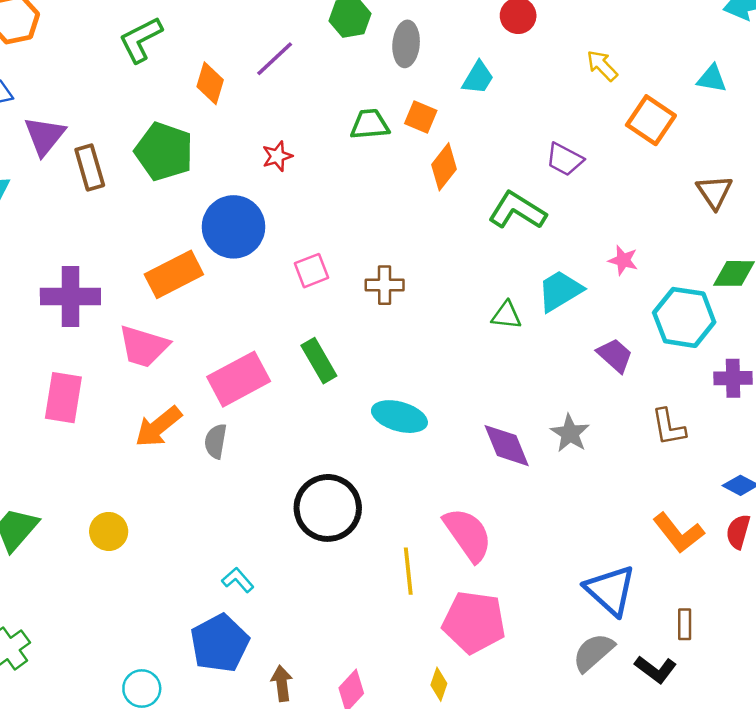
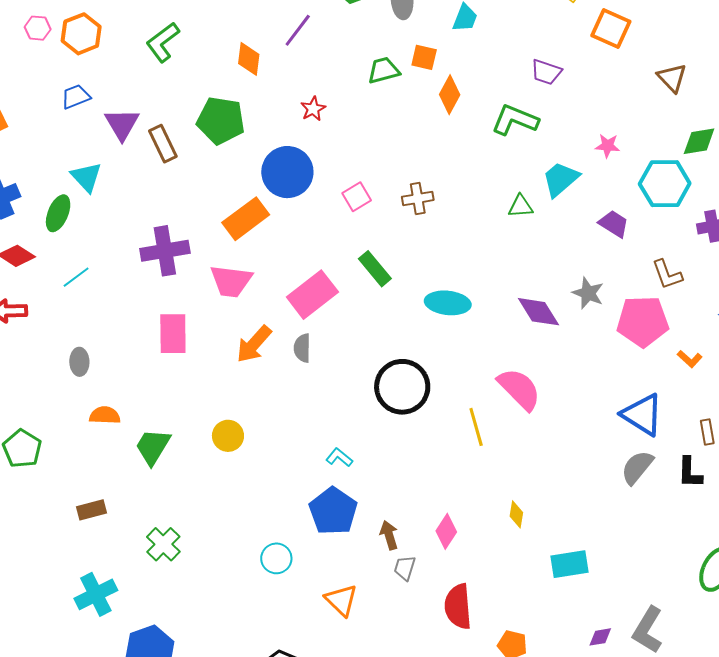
green L-shape: (141, 40) -> (163, 42), moved
orange L-shape: (678, 533) -> (690, 359), size x0.6
pink pentagon: (474, 622) -> (643, 321), moved
black L-shape: (656, 669) -> (690, 473), turned 64

